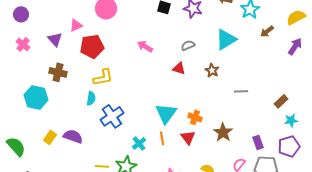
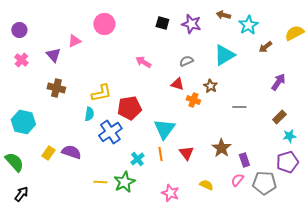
red pentagon: (92, 46) -> (129, 108), moved
purple arrow: (295, 46) -> (278, 82), moved
cyan hexagon: (36, 97) -> (23, 122), moved
orange cross: (195, 117) -> (193, 100), moved
purple rectangle: (258, 142) -> (244, 160), moved

